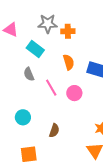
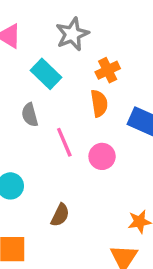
gray star: (48, 24) -> (72, 34), turned -30
orange cross: (68, 31) -> (108, 70), moved, turned -32

